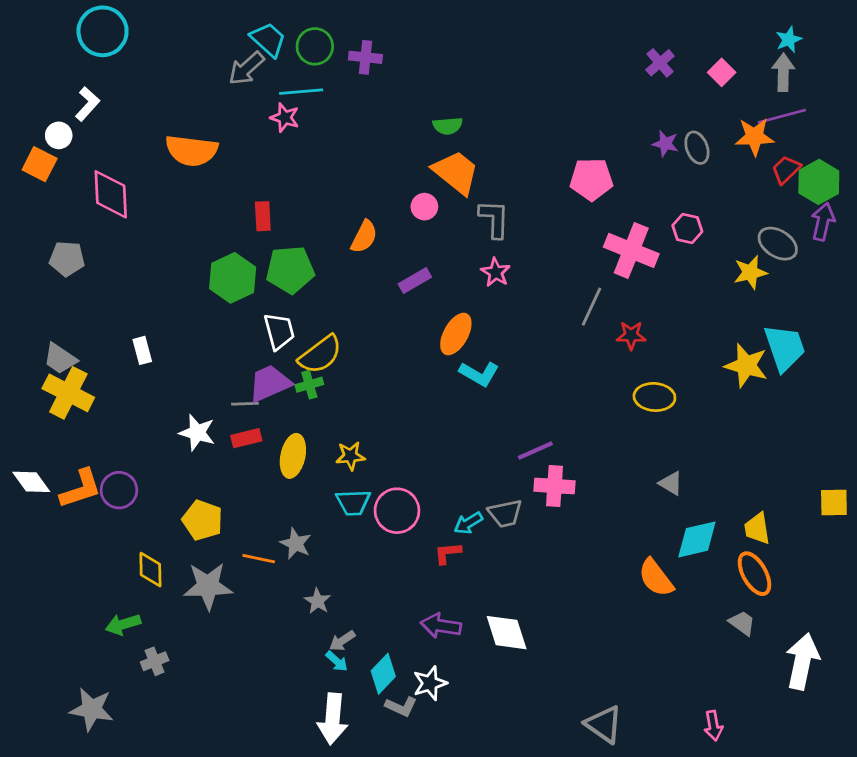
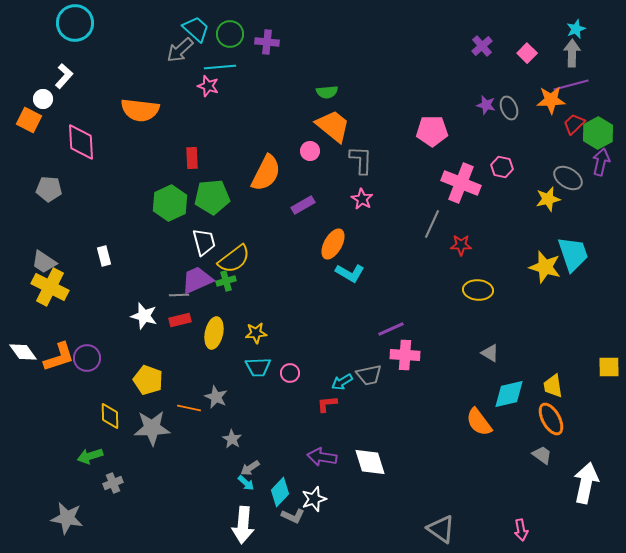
orange semicircle: (364, 237) -> (266, 173), size x1.5
pink circle: (397, 511) -> (290, 373), size x0.6

